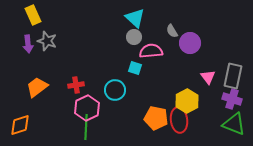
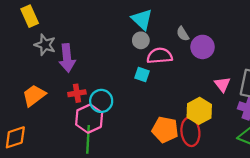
purple arrow: (28, 44) -> (67, 58), moved, size x1.4
cyan circle: (115, 90) -> (101, 101), moved

